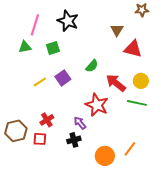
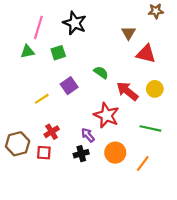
green semicircle: (92, 66) -> (101, 72), turned -96
yellow line: (40, 82) -> (42, 99), moved
green line: (137, 103) -> (150, 128), moved
orange circle: (105, 156) -> (115, 153), moved

